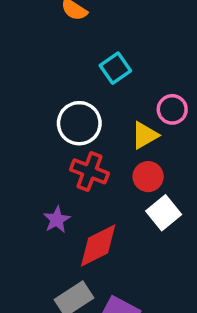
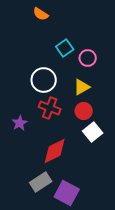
pink circle: (172, 109) -> (88, 58), moved
purple star: (57, 220) -> (20, 123), moved

